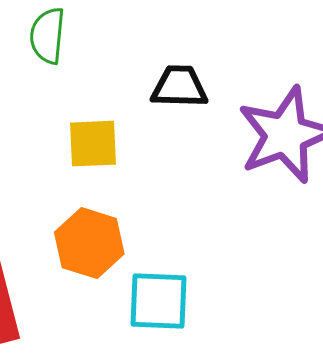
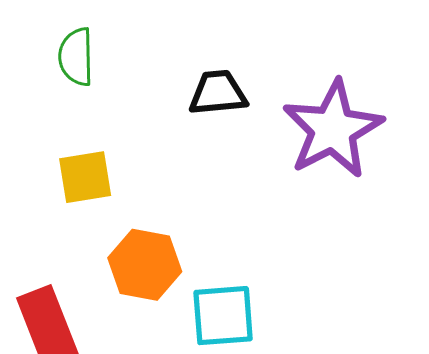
yellow square: (93, 144) -> (85, 177), moved

